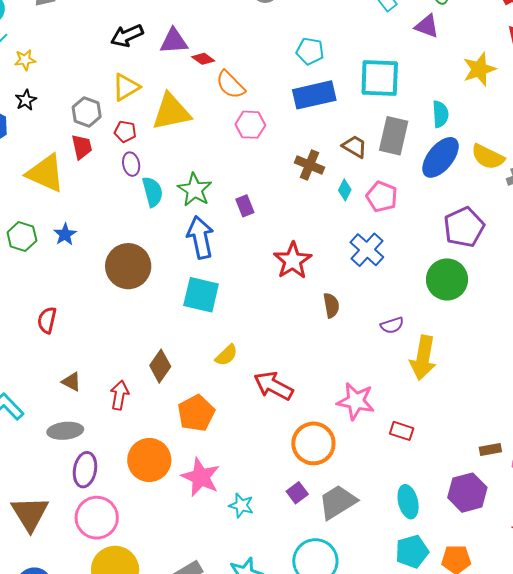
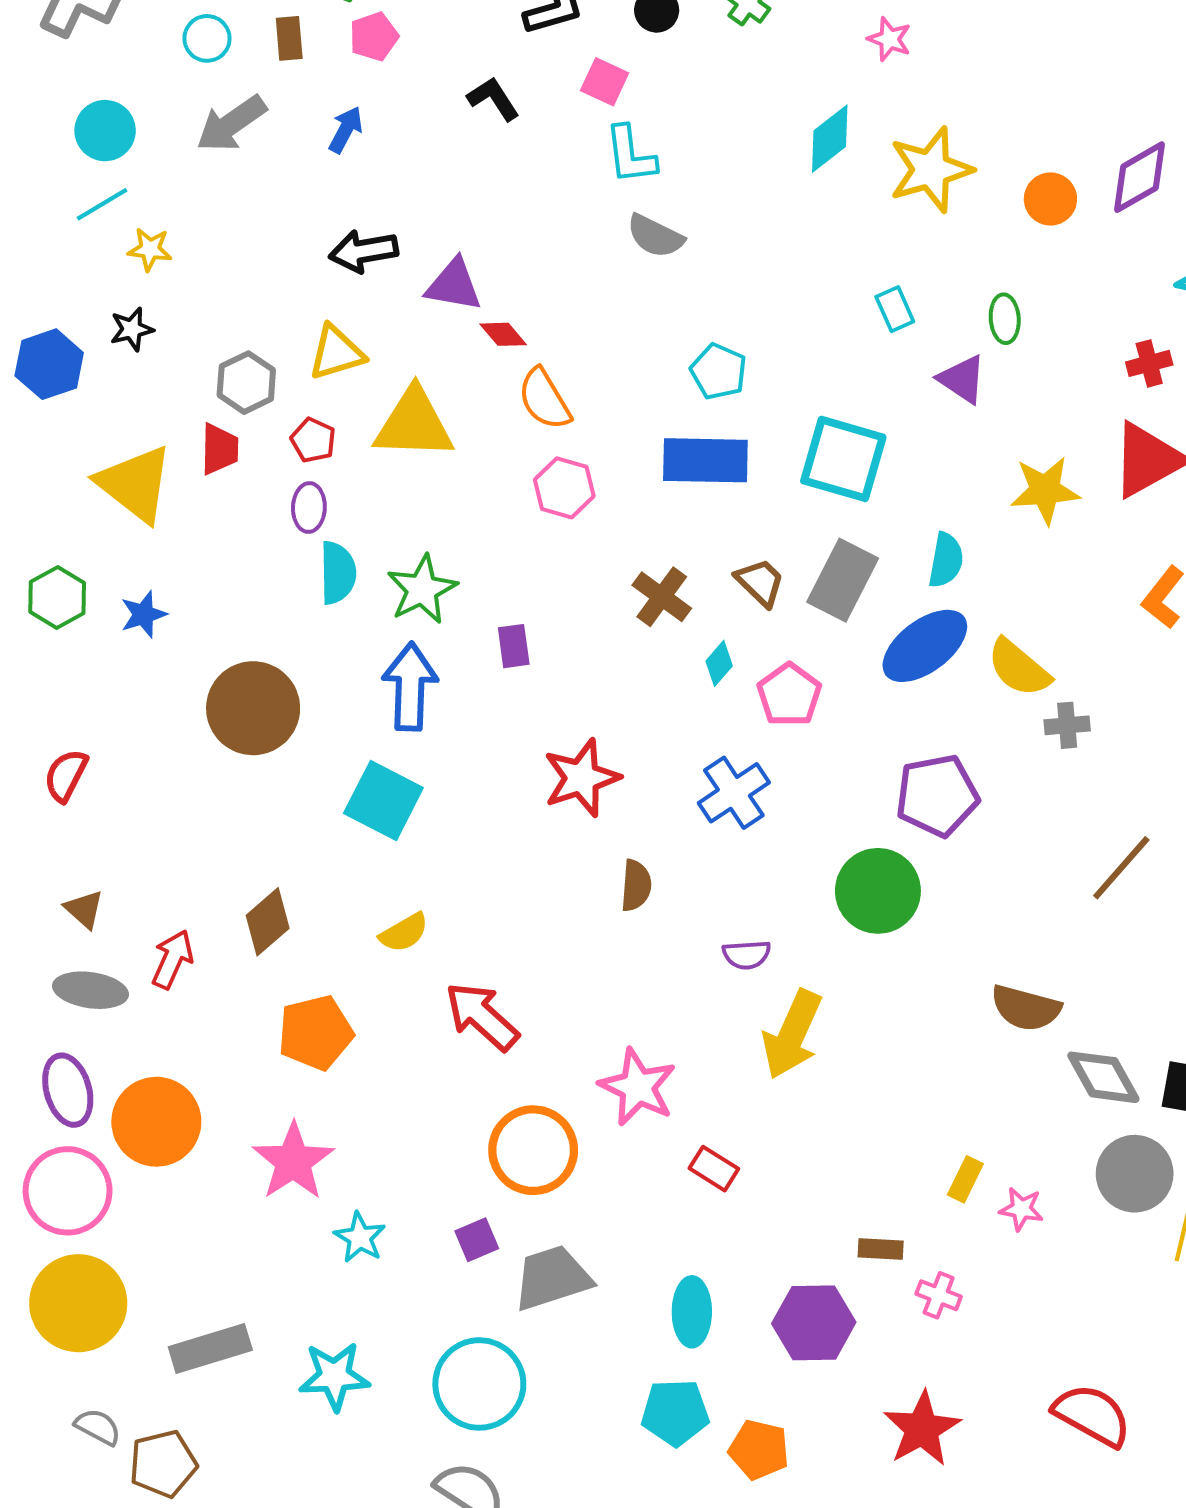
gray ellipse: (65, 431) -> (90, 990), moved
orange circle: (149, 460) -> (156, 1122), moved
purple ellipse: (85, 470) -> (68, 1090), turned -40

